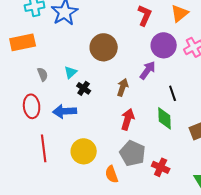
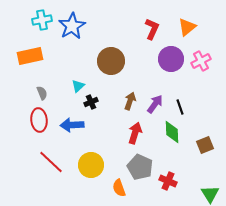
purple arrow: (148, 70) -> (155, 104), moved
gray semicircle: (43, 74) -> (42, 93), moved
black cross: (84, 88) -> (91, 102), turned 32
red line: (44, 148) -> (51, 162), turned -40

